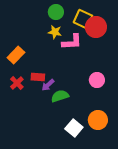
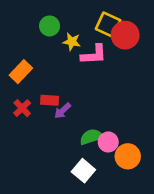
green circle: (56, 12) -> (50, 26), moved
pink circle: (97, 80) -> (108, 142), moved
green semicircle: (60, 96) -> (91, 137), moved
white square: (74, 128) -> (83, 171), moved

